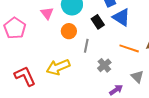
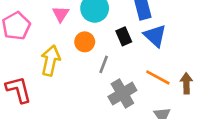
gray cross: (104, 65) -> (122, 93), size x1.5
yellow arrow: (58, 67) -> (50, 61), moved, turned 115

